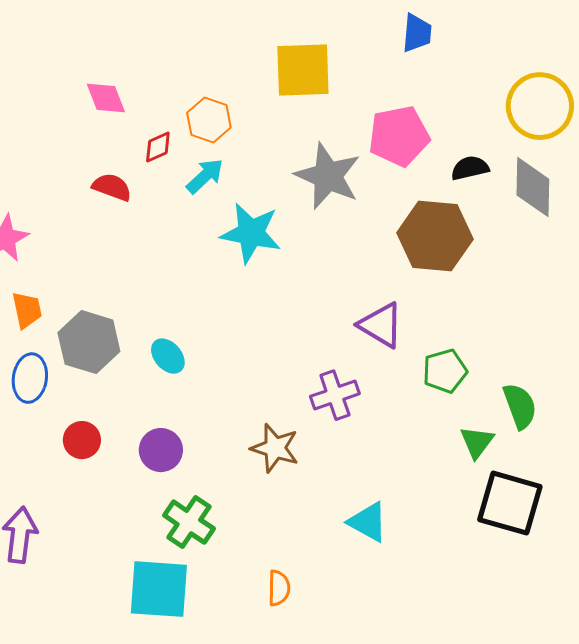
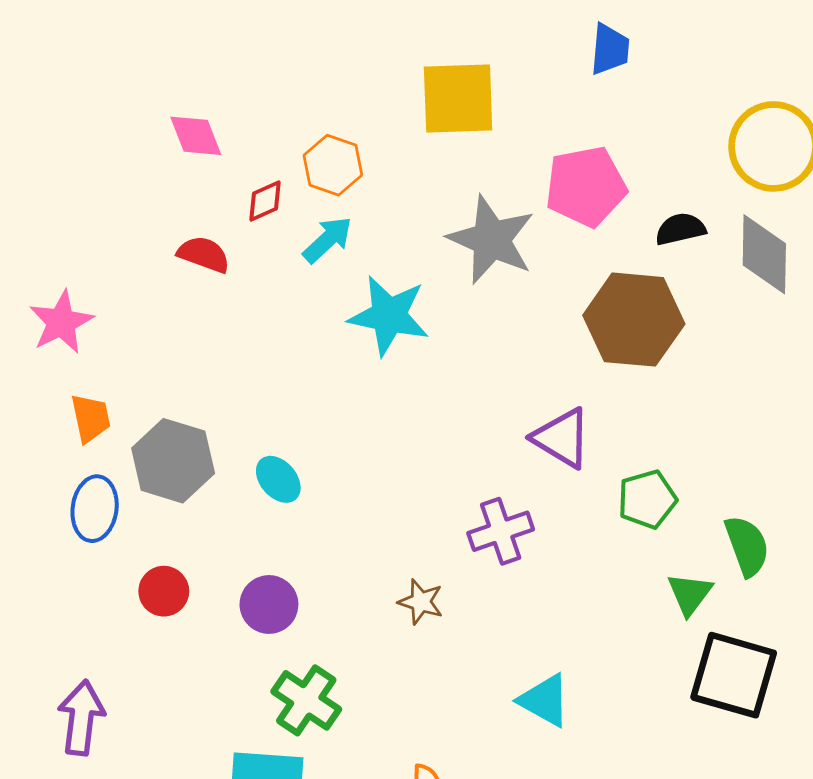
brown star: (275, 448) -> (421, 602), size x0.7

